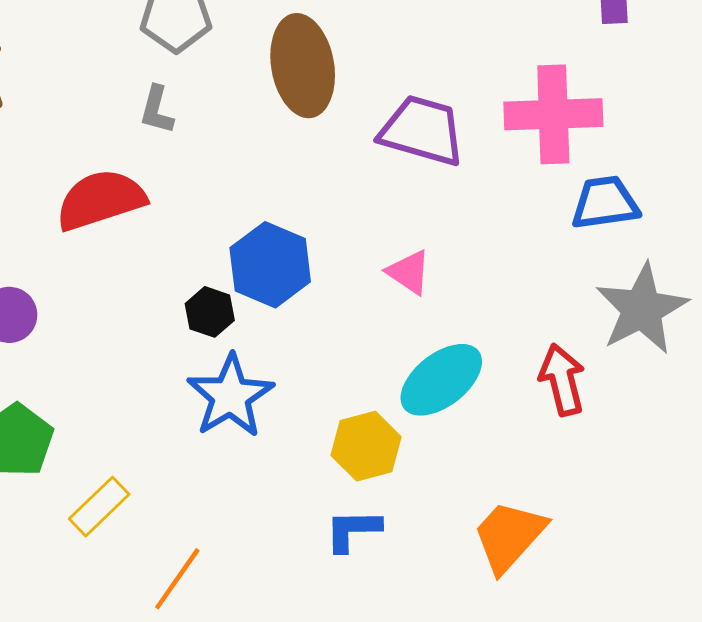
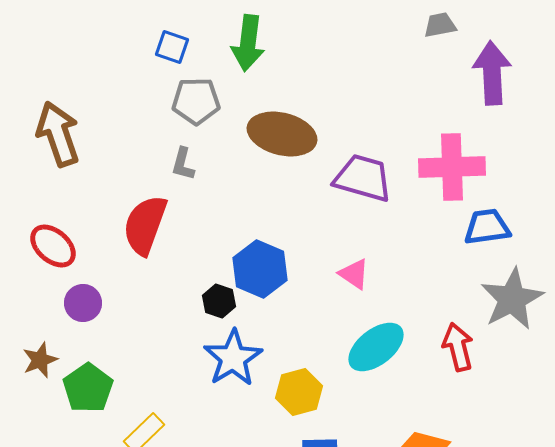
brown ellipse: (303, 66) -> (282, 134), turned -66
red semicircle: (101, 200) -> (145, 225), turned -52
yellow hexagon: (366, 446) -> (299, 392), moved

